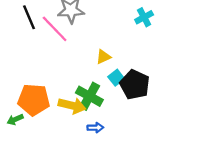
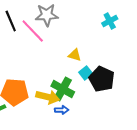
yellow triangle: (103, 57) -> (75, 55), turned 40
blue arrow: (95, 128) -> (62, 110), moved

